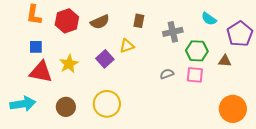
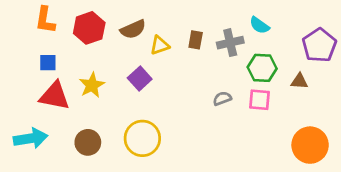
cyan semicircle: (209, 19) -> (259, 25), moved
brown rectangle: (139, 21) -> (196, 40), moved
yellow triangle: (127, 46) -> (160, 45), moved

